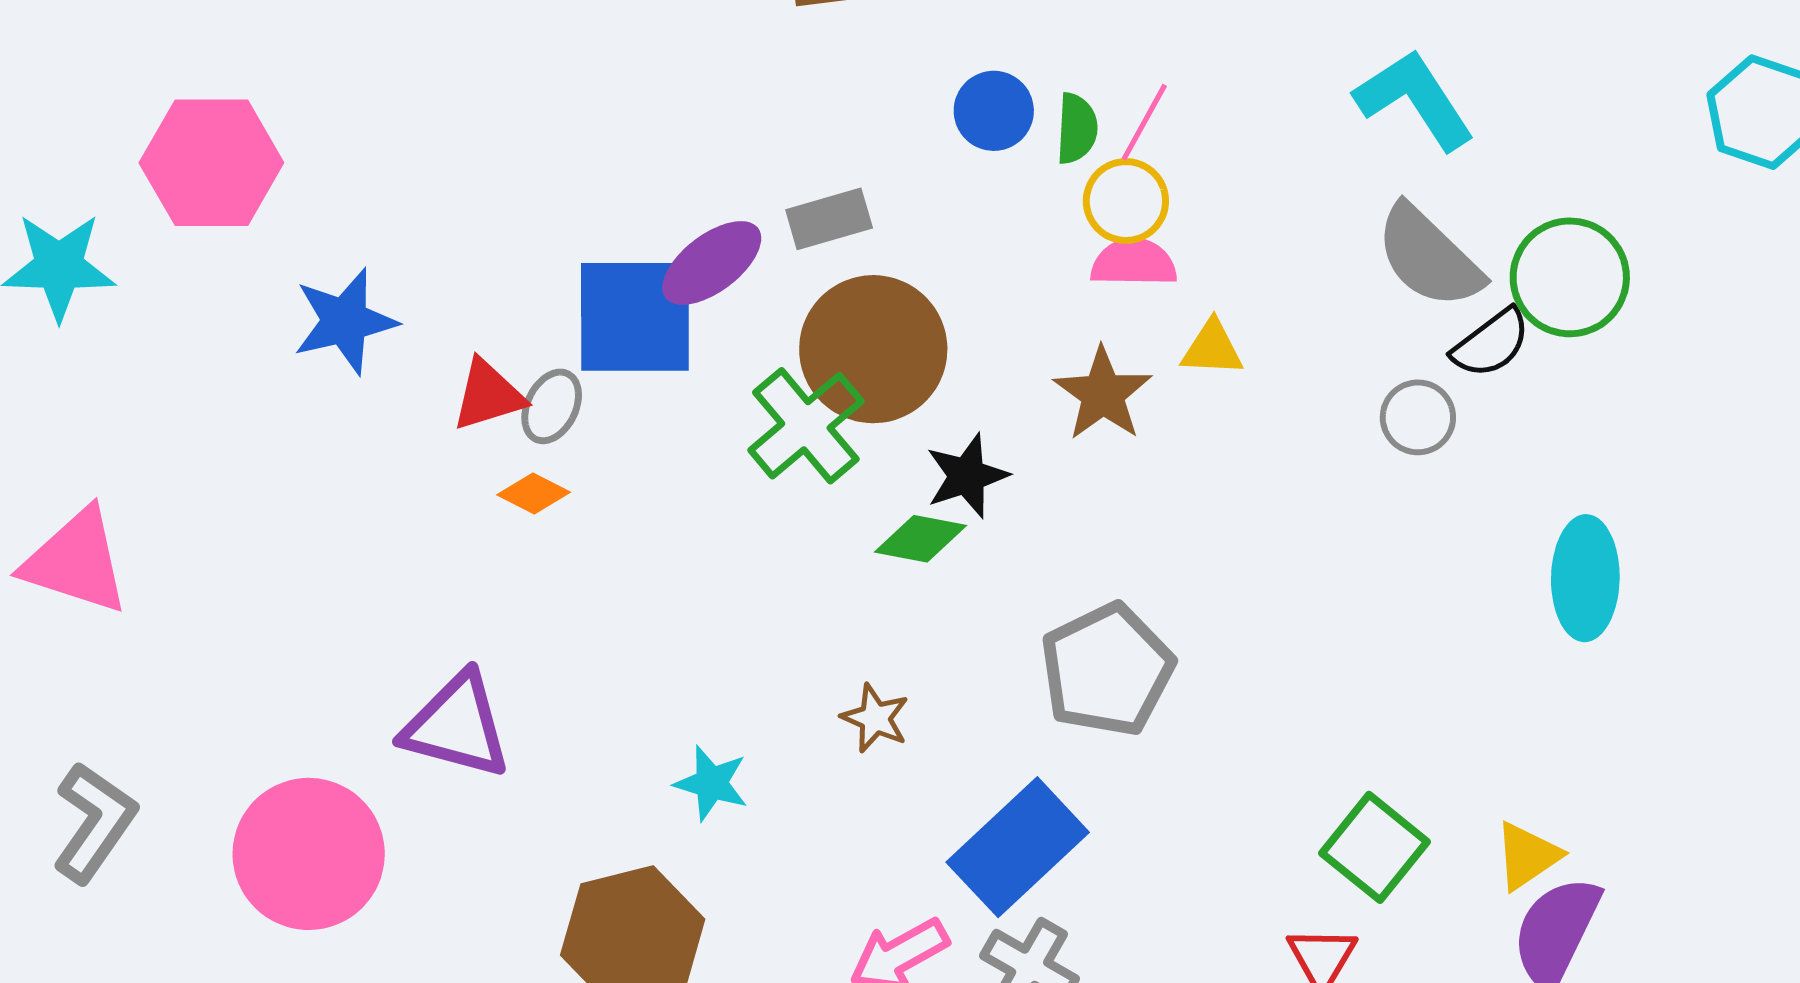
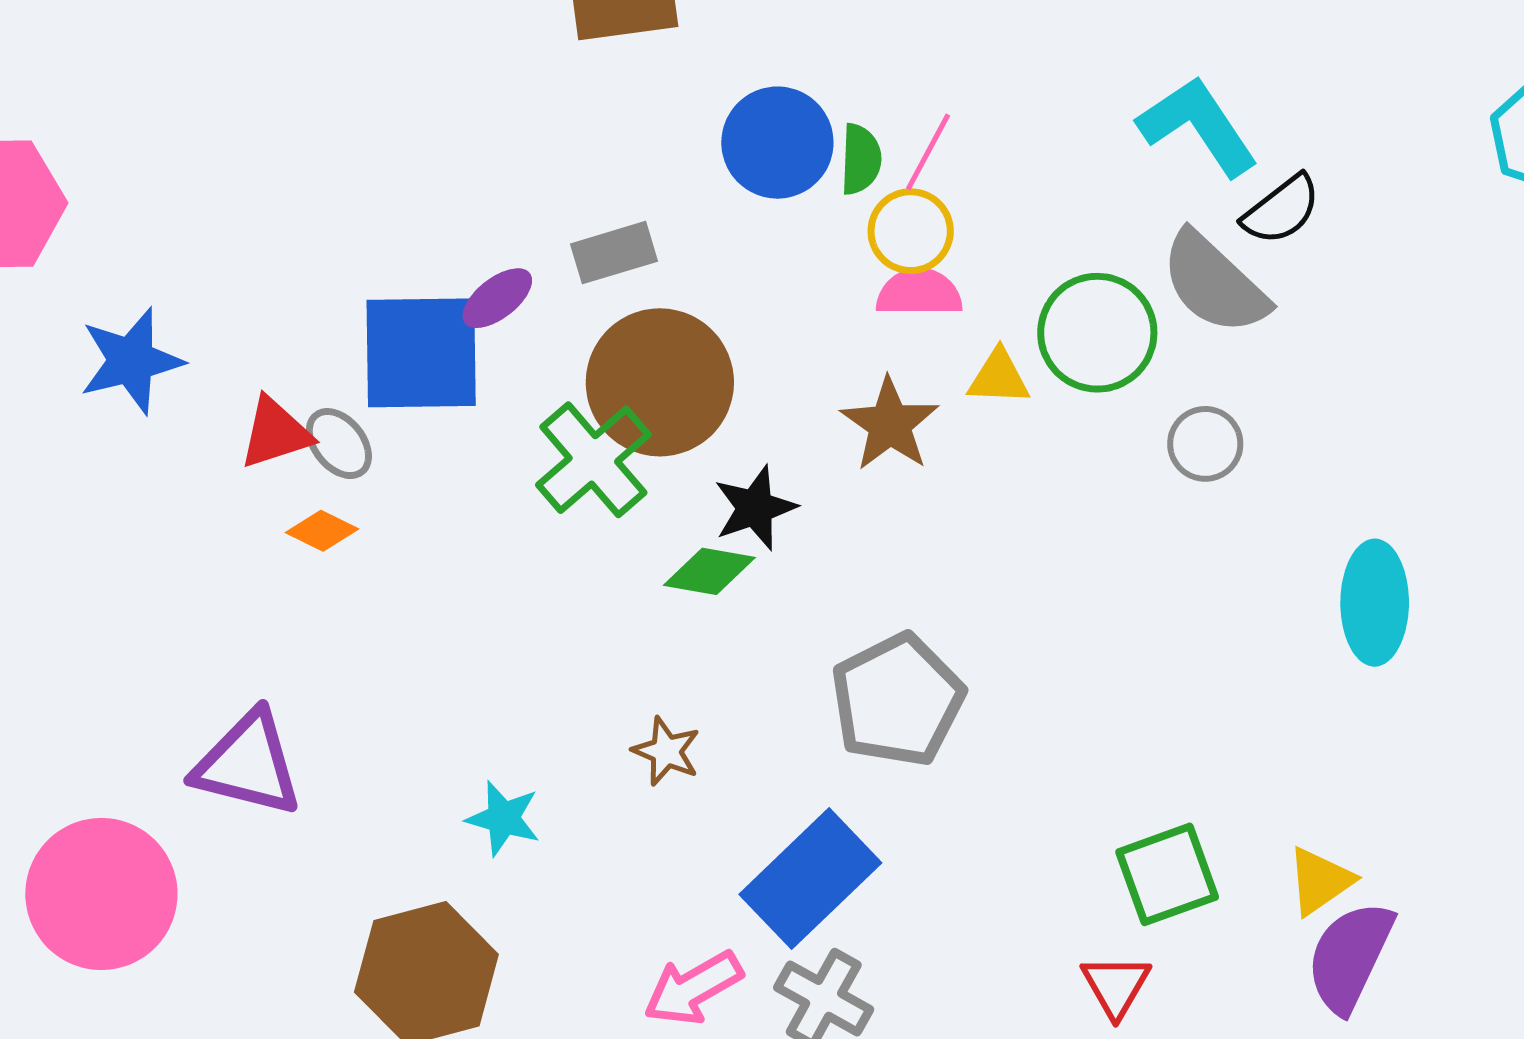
blue circle: (994, 111) -> (777, 143), size x1.4
purple ellipse: (712, 263) -> (497, 298), size x0.7
green circle: (1570, 277) -> (1097, 333), moved
black semicircle: (1491, 343) -> (1281, 210), moved
gray ellipse: (552, 406) -> (339, 444), turned -64
green square: (1375, 847) -> (1167, 874), turned 32

